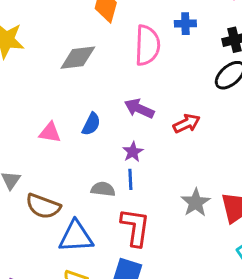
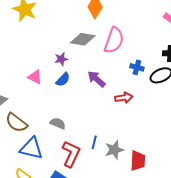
blue cross: (185, 24) -> (137, 67), moved
gray diamond: (78, 58) -> (83, 39), moved
purple star: (133, 152) -> (61, 59), moved
blue line: (130, 179) -> (94, 142), moved

